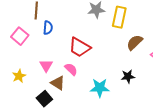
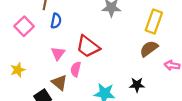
yellow rectangle: (119, 17) -> (154, 22), moved
pink triangle: (46, 66) -> (58, 53), moved
pink semicircle: (71, 69) -> (76, 69), turned -128

